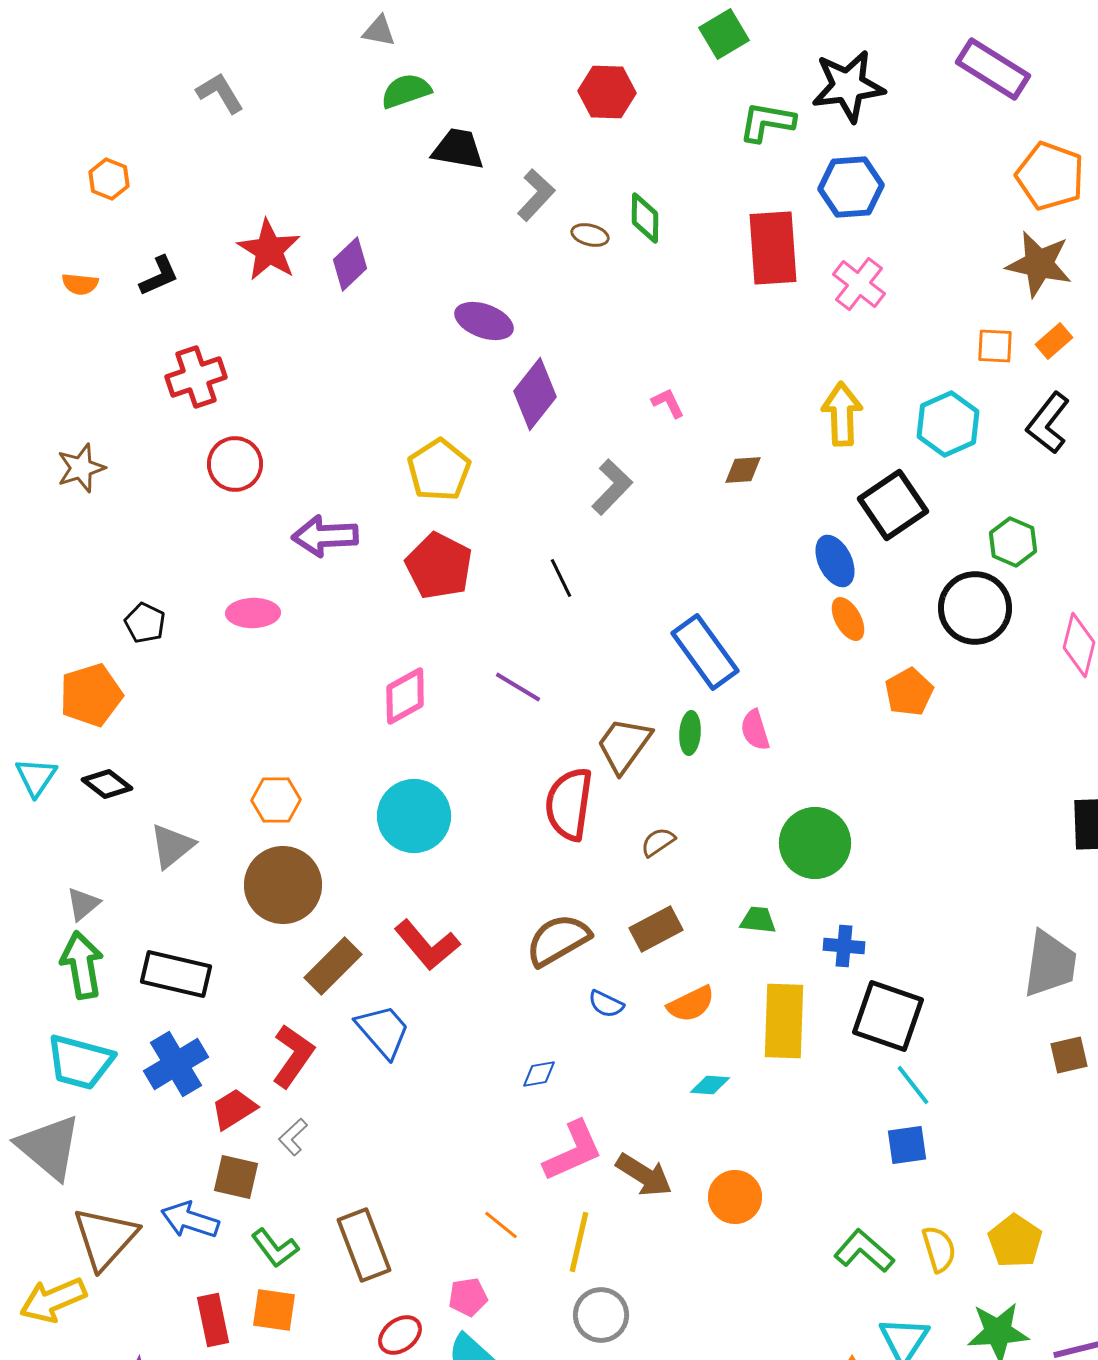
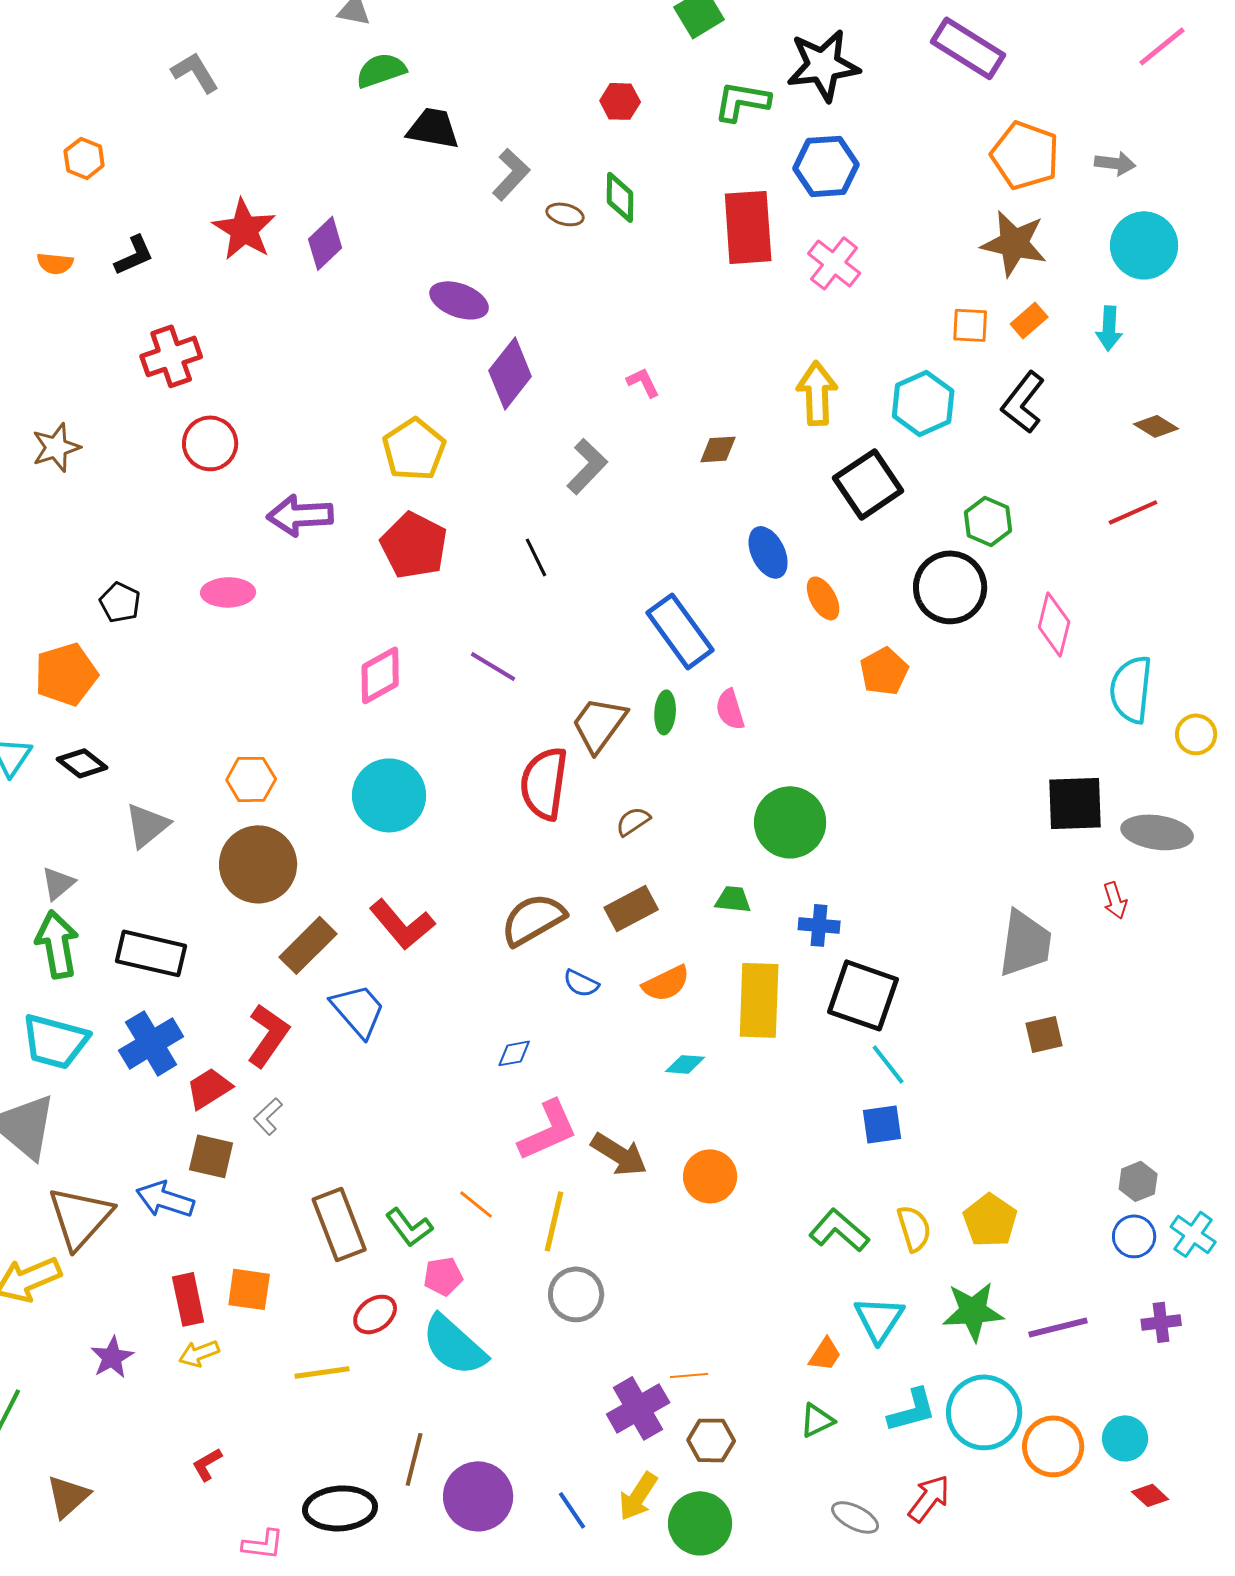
red hexagon: (607, 92) -> (620, 101), moved, size x0.7
blue ellipse: (835, 561) -> (768, 552), moved
green L-shape: (275, 1248) -> (409, 1227), moved

